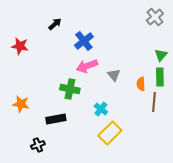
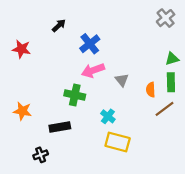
green triangle: (161, 55) -> (172, 59), turned 32
brown line: (154, 102) -> (165, 109), turned 48
yellow rectangle: (110, 133) -> (118, 142), turned 60

